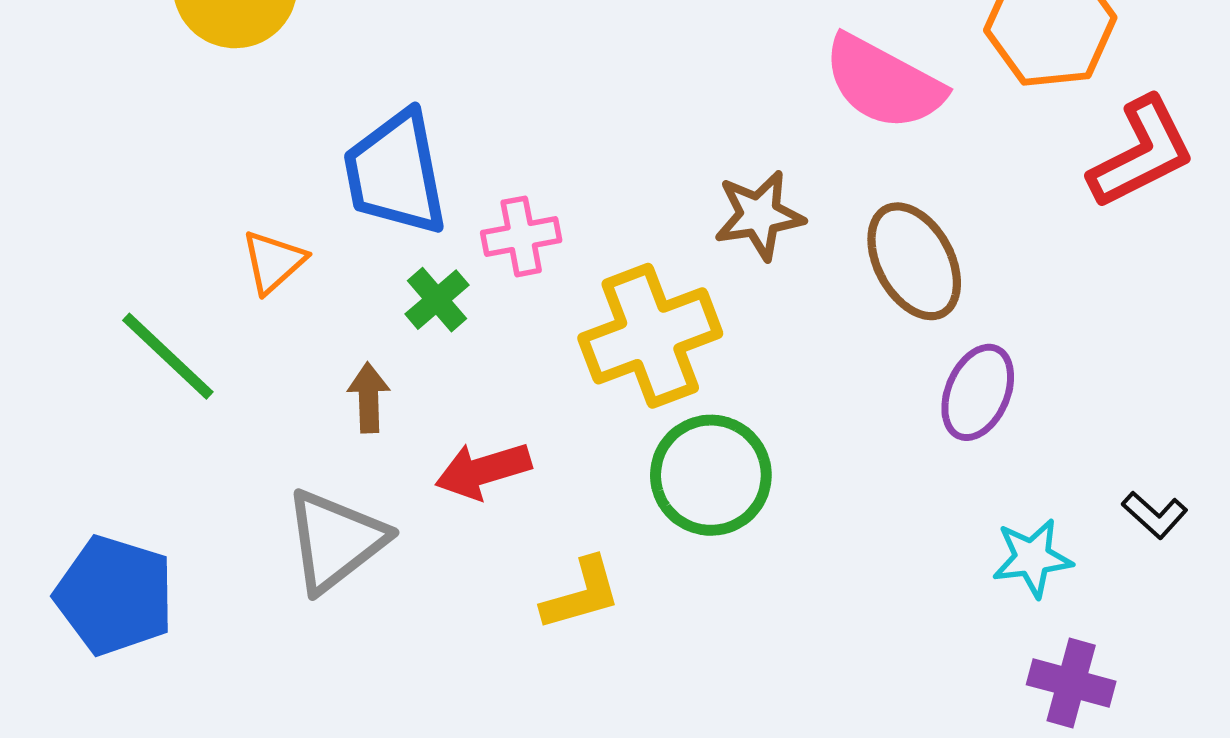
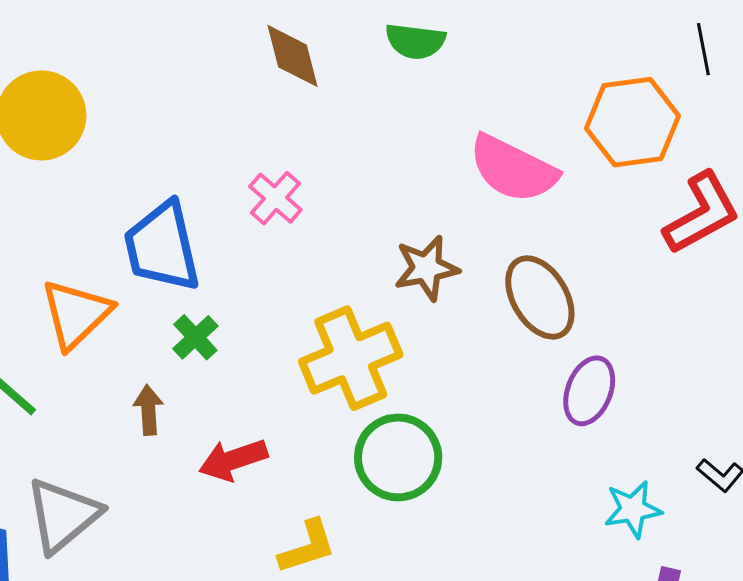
pink cross: (521, 236) -> (275, 198), moved, turned -36
orange triangle: (273, 262) -> (76, 314), size x1.5
gray triangle: (335, 541) -> (63, 515), moved

